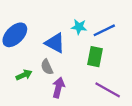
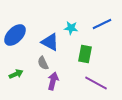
blue line: (104, 30) -> (102, 24), moved
green arrow: (24, 75) -> (16, 74), moved

